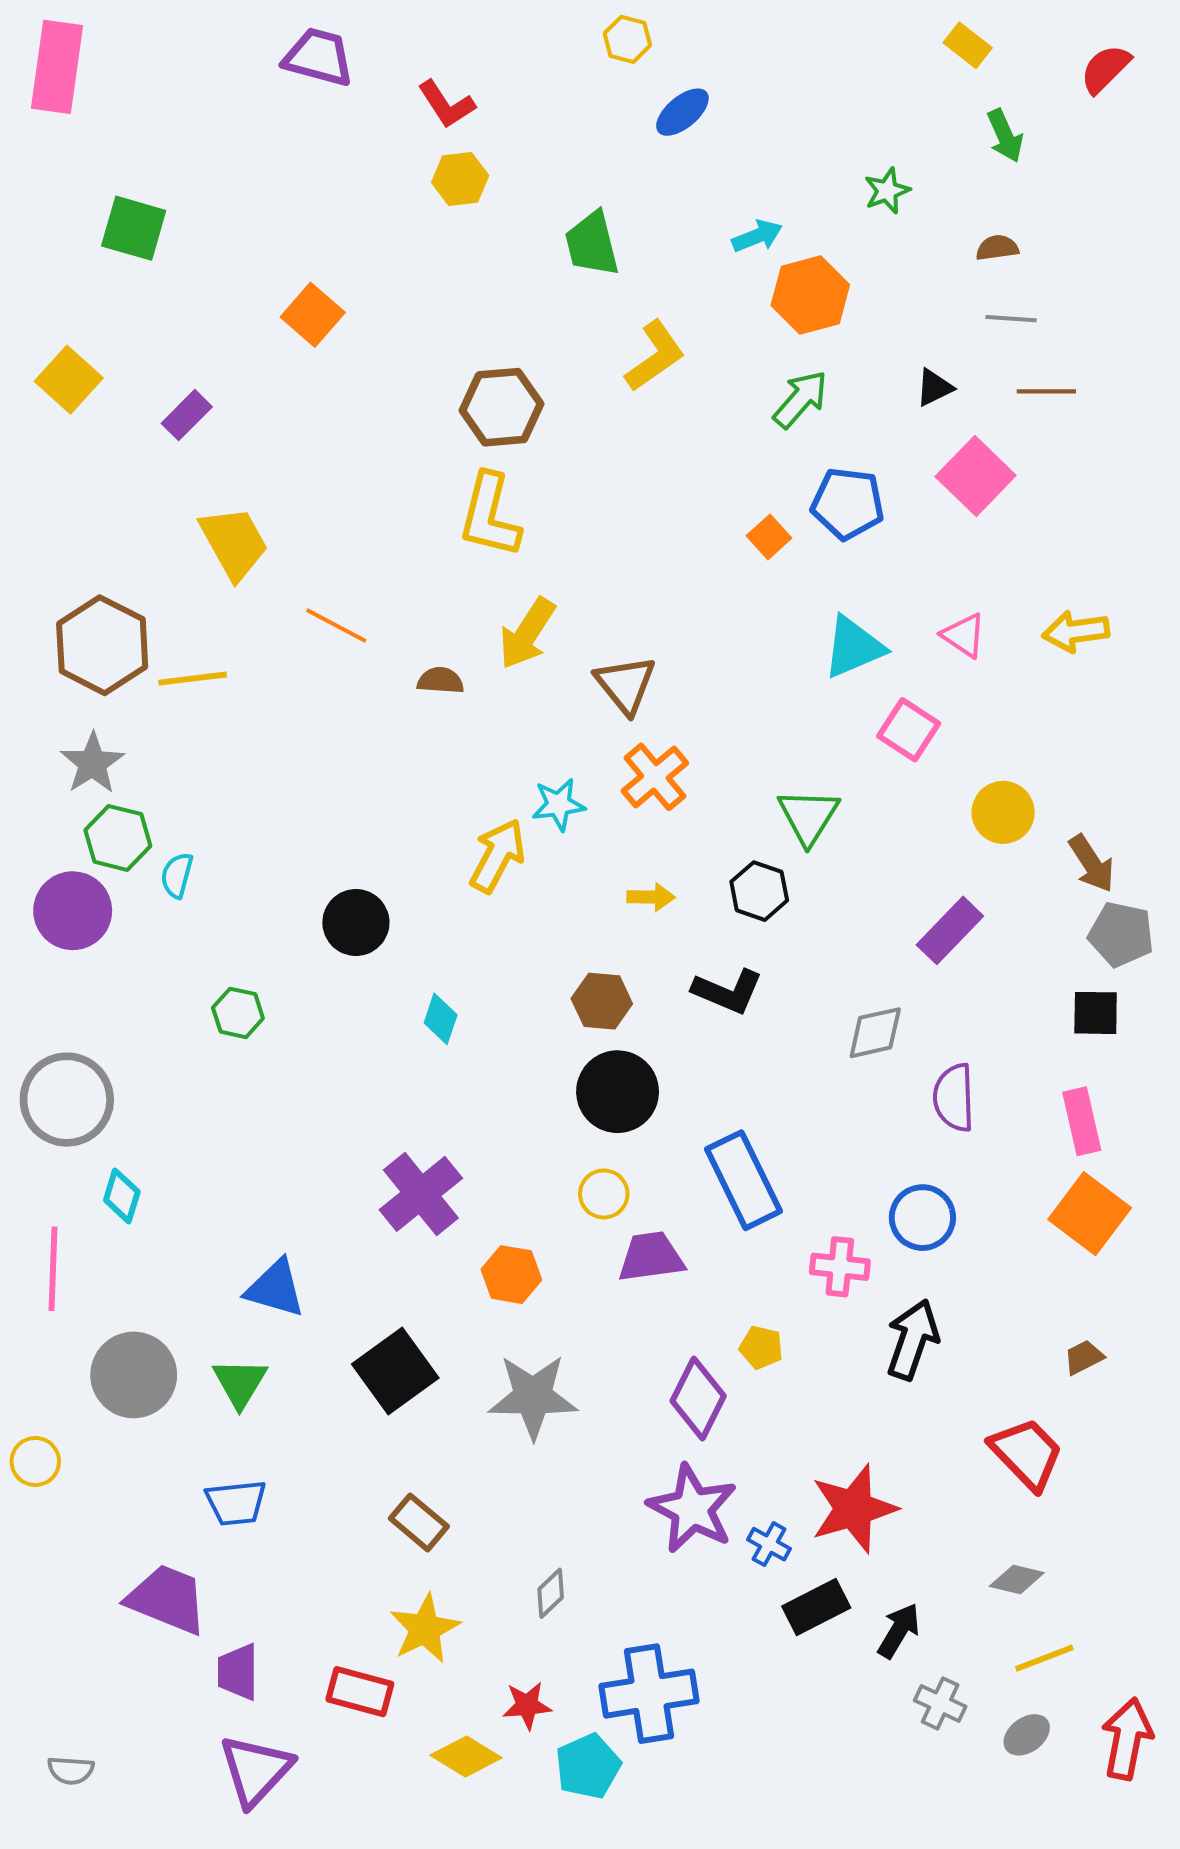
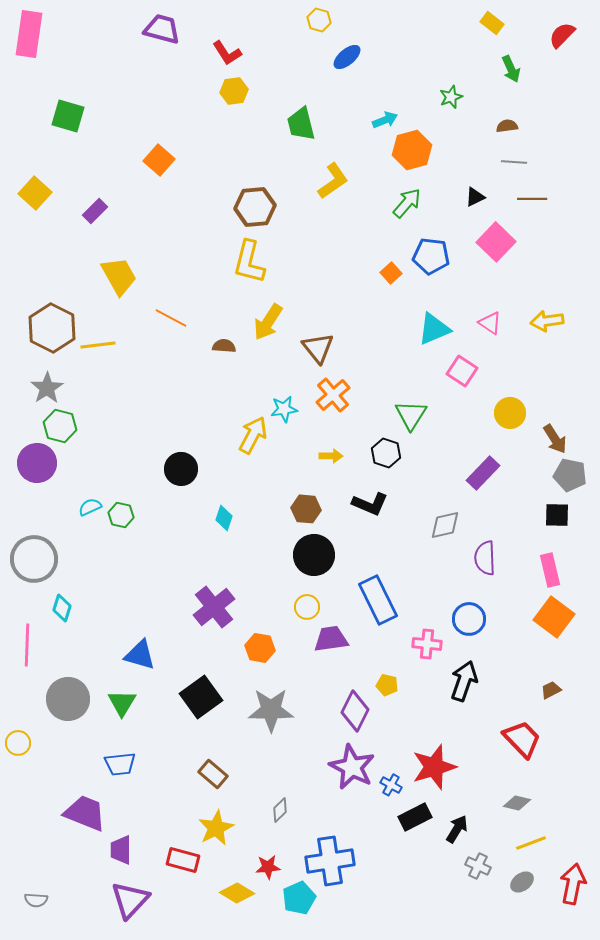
cyan semicircle: (177, 875) -> (90, 507), moved, turned 50

